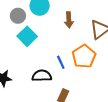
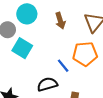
orange pentagon: (84, 56) -> (85, 54), turned -30

